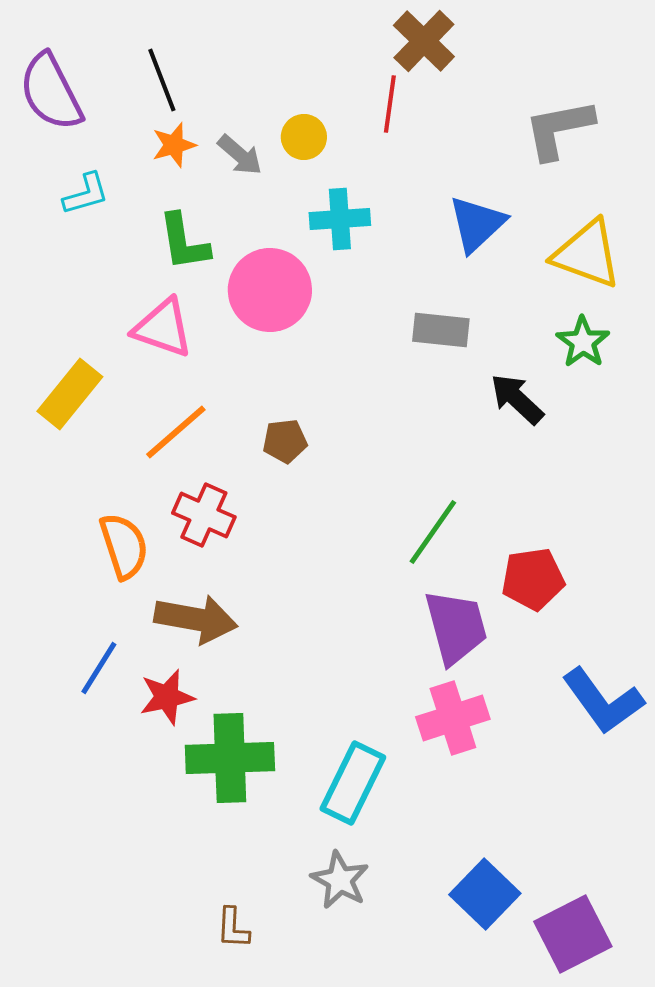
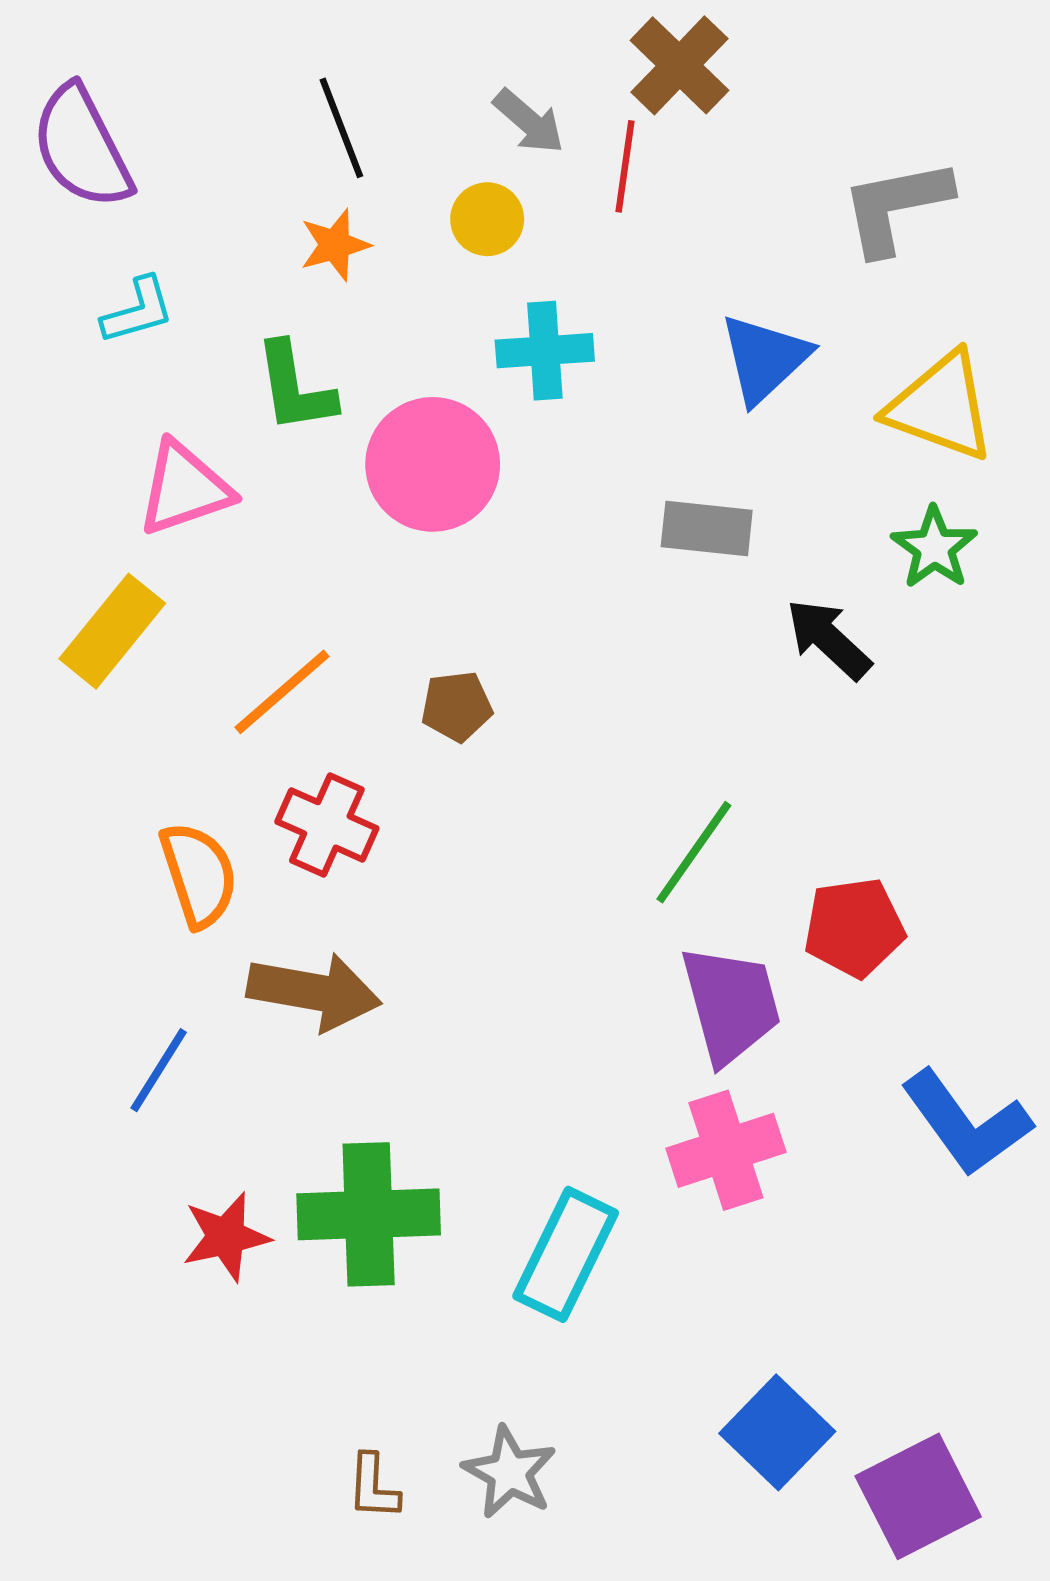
black line: (162, 80) -> (341, 128), moved
orange star: (174, 145) -> (335, 245), moved
gray arrow: (240, 155) -> (529, 121), moved
pink triangle: (163, 328) -> (184, 488), moved, turned -38
red star: (167, 697) -> (226, 1237), moved
gray star: (340, 880) -> (510, 1472), moved

